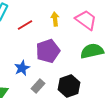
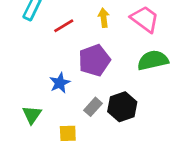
gray rectangle: (38, 86) -> (93, 107), moved

